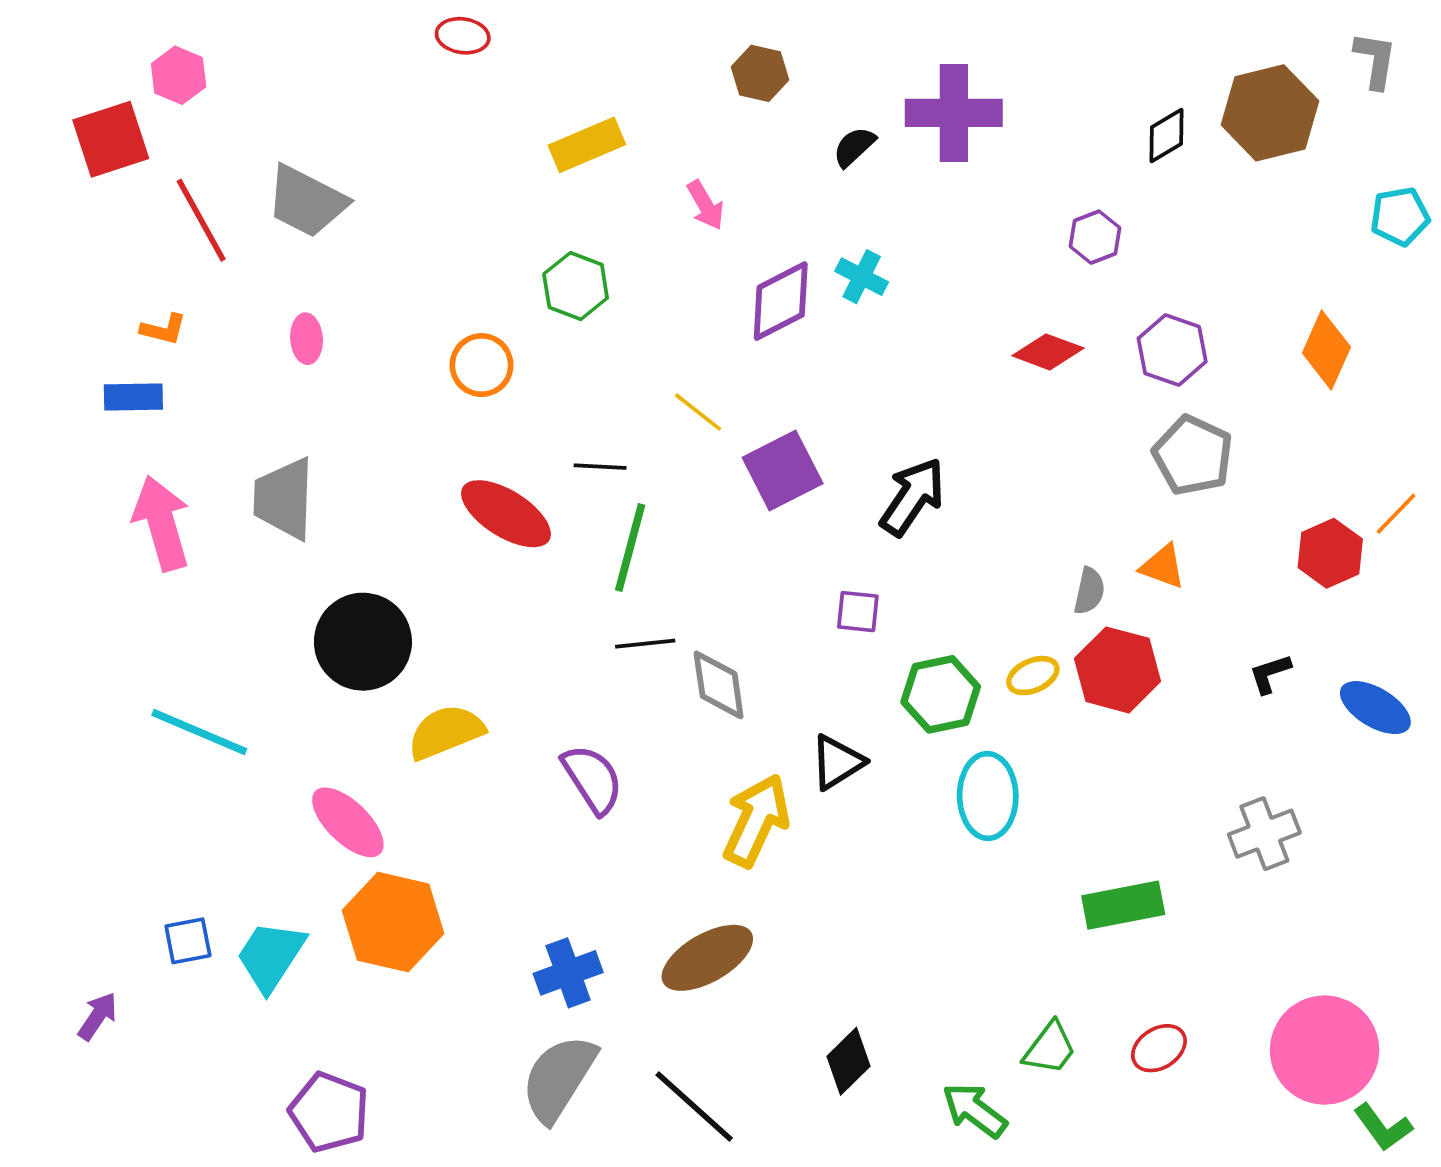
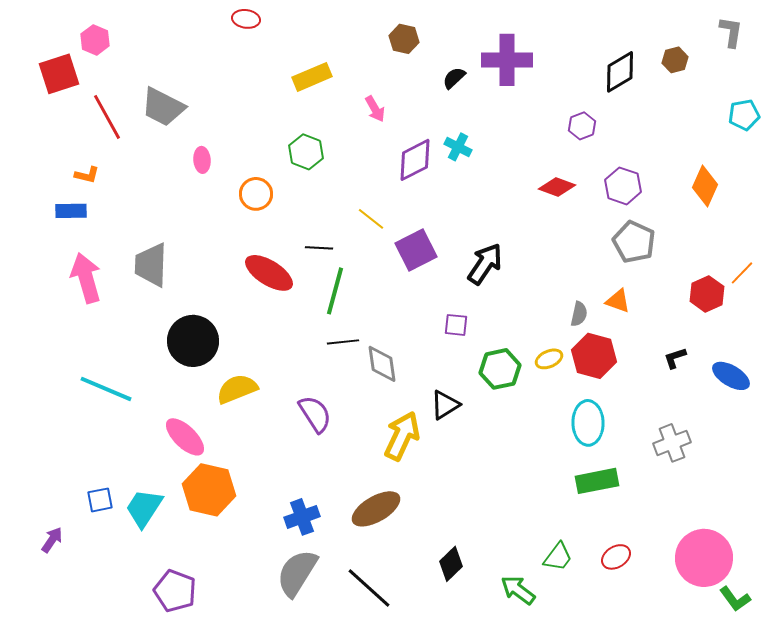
brown hexagon: (1270, 113) -> (675, 60), size x0.5
black diamond: (1166, 135) -> (620, 72), size x1.4
pink ellipse: (307, 339) -> (202, 160), moved
cyan ellipse: (988, 796) -> (588, 423), moved

